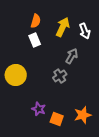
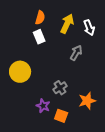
gray cross: (60, 76) -> (60, 88), moved
orange star: (83, 115) -> (87, 101), moved

